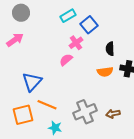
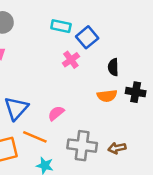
cyan rectangle: (68, 16) -> (61, 26), turned 42
pink semicircle: (66, 60) -> (56, 113), moved
gray cross: (85, 112) -> (82, 146), turned 30

